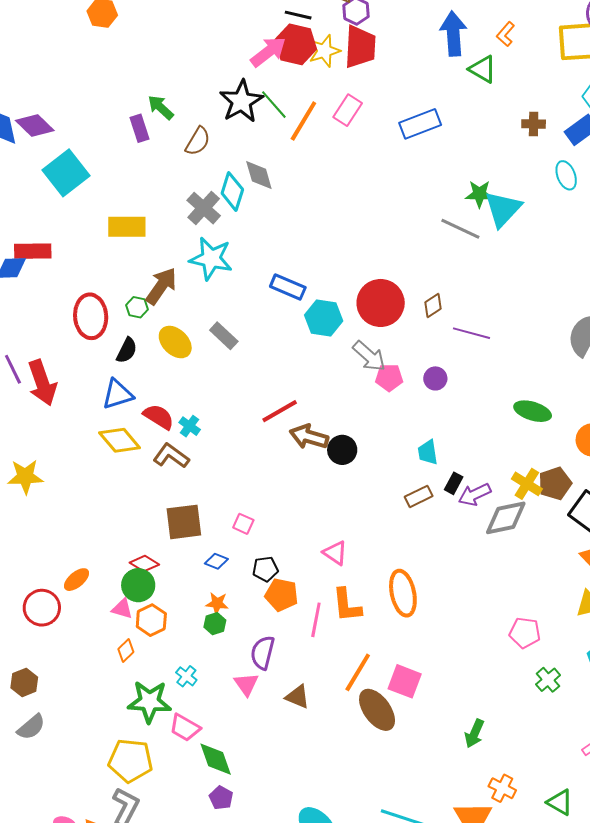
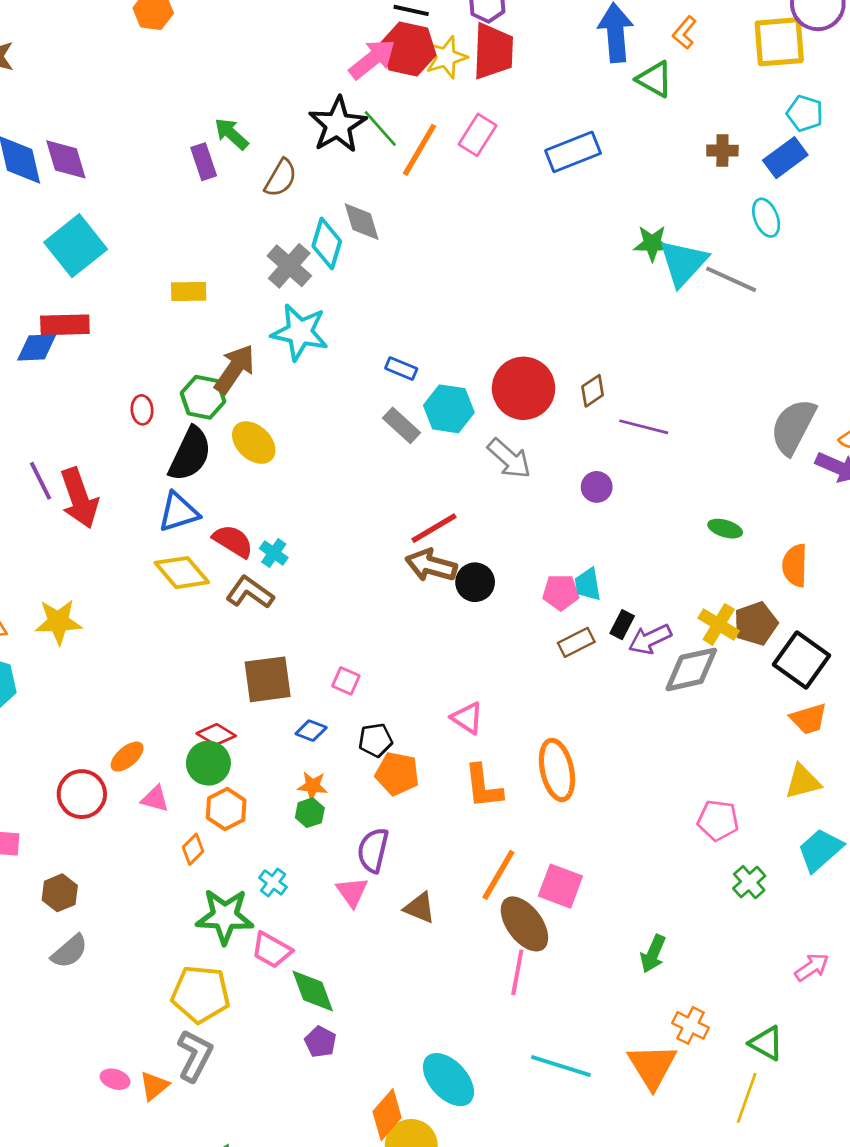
purple diamond: (35, 125) -> (66, 159), turned 30
cyan square: (66, 173) -> (76, 246), moved
yellow rectangle: (127, 227) -> (189, 292), size x0.7
gray line: (460, 229) -> (731, 279), moved
blue rectangle: (288, 287) -> (401, 369), size x0.7
green hexagon: (137, 307) -> (203, 397), size x1.5
red ellipse: (91, 316) -> (142, 410), size x0.5
gray rectangle: (224, 336) -> (401, 425), moved
black semicircle: (127, 350) -> (190, 454), size x1.6
pink pentagon: (389, 378) -> (561, 592), moved
red line: (280, 411) -> (434, 528), moved
green ellipse: (533, 411) -> (725, 529), size x0.7
pink triangle: (122, 609) -> (155, 799), moved
pink line: (316, 620) -> (517, 972), moved

